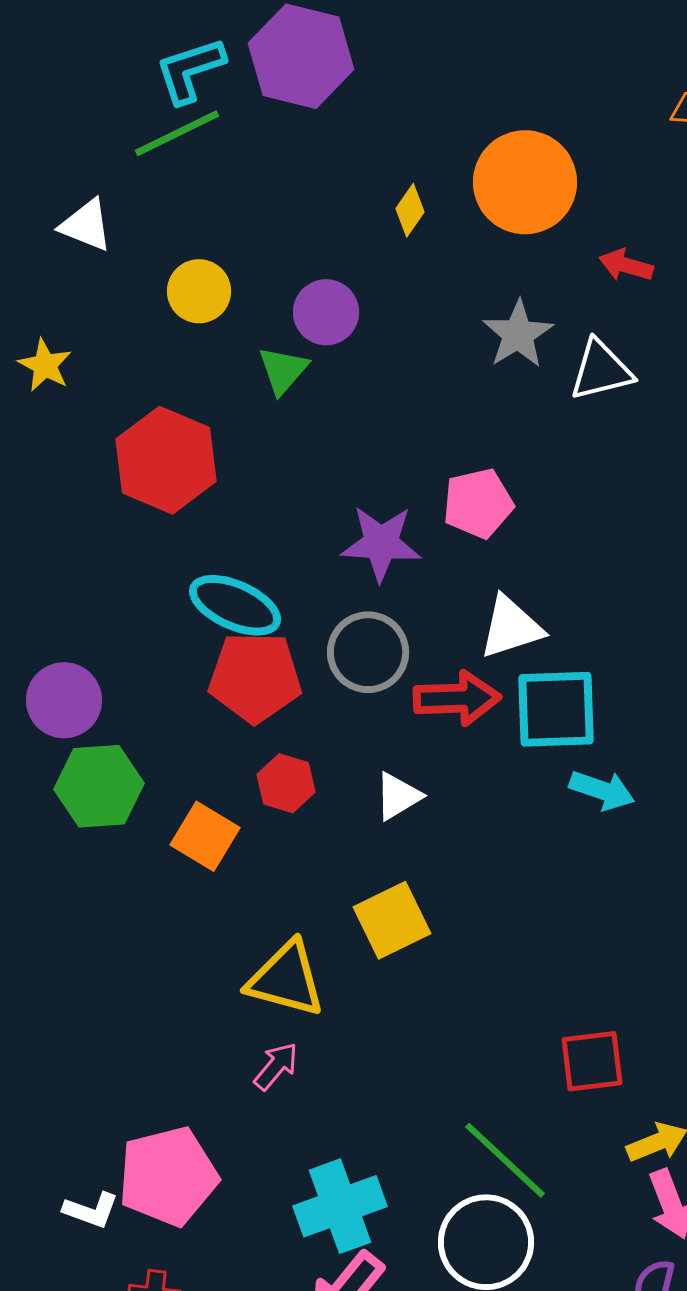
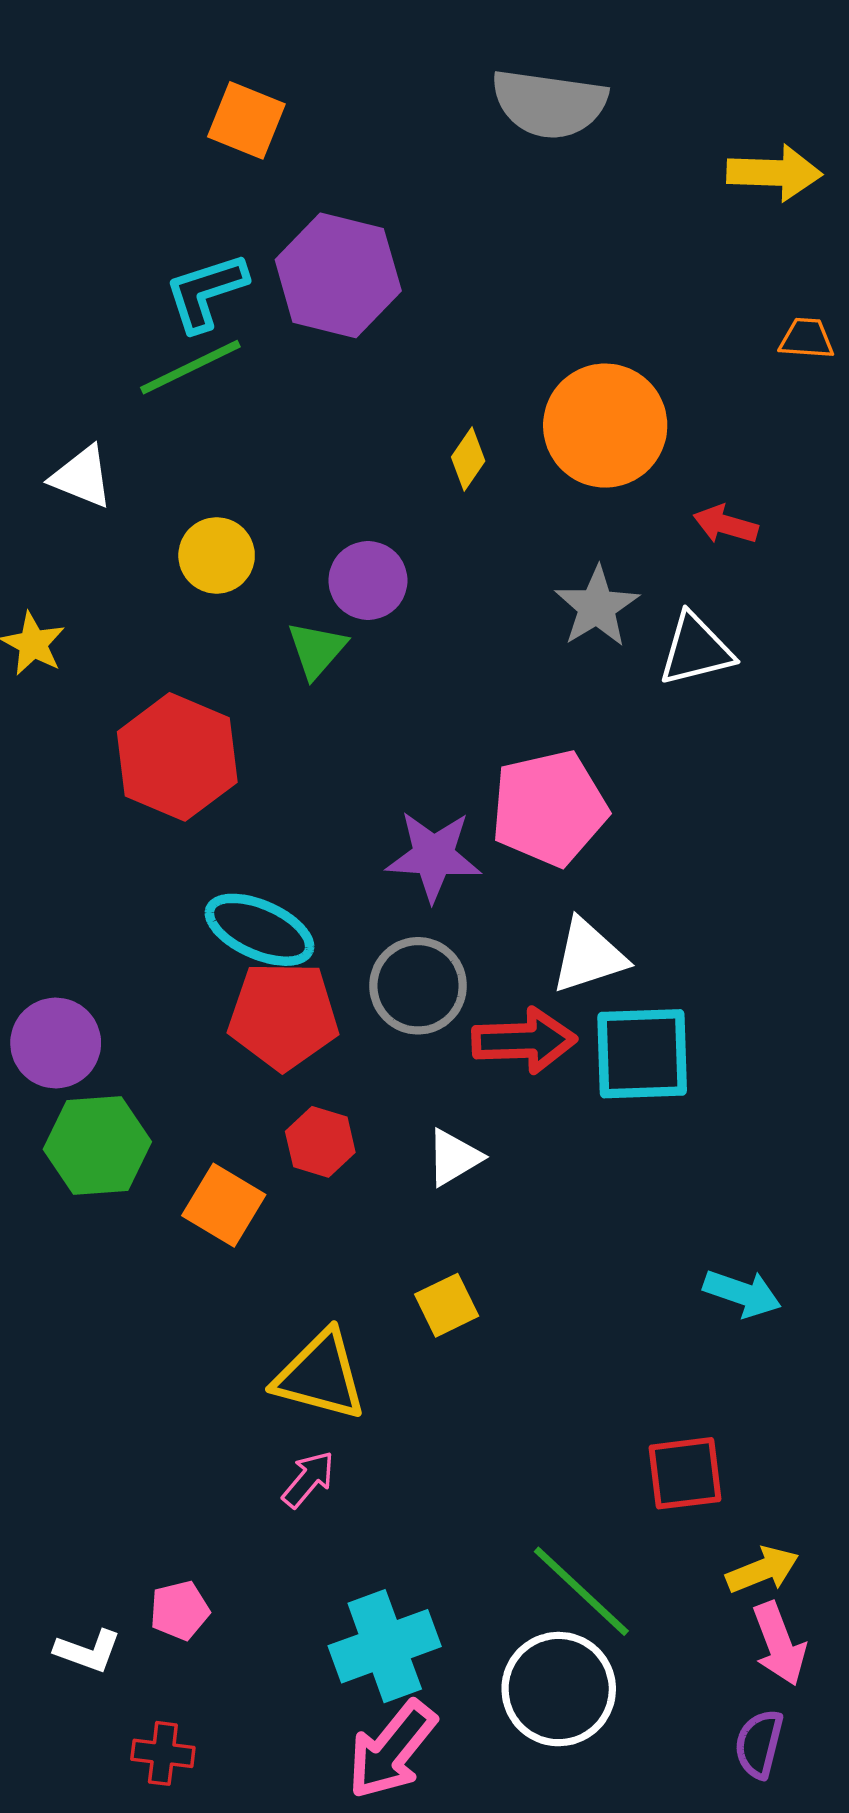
pink pentagon: (478, 503) -> (549, 808), size x1.4
cyan arrow: (602, 790) -> (742, 1293), moved
yellow square: (392, 920) -> (447, 1305), size x0.7
pink pentagon: (168, 1176) -> (180, 1610), size x0.5

